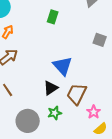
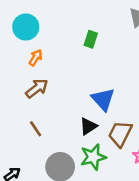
green star: (55, 113) -> (93, 157), size x1.5

